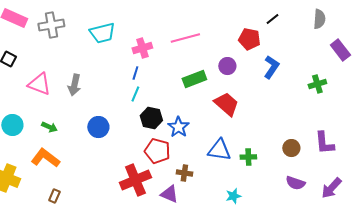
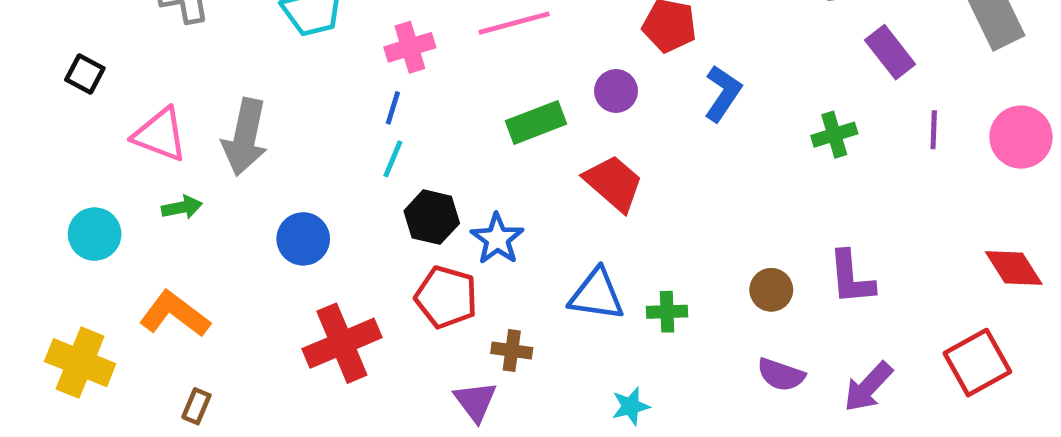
gray arrow: (74, 85) -> (245, 137), size x1.4
green arrow: (49, 127) -> (182, 207), moved, turned -35
red cross: (135, 180) -> (342, 343), moved
purple triangle: (169, 194) -> (475, 401), turned 30

